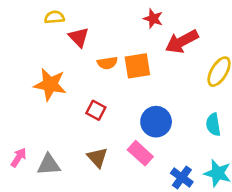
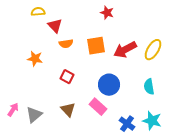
red arrow: (182, 42) -> (125, 50), moved
orange semicircle: (107, 63) -> (66, 44), moved
orange star: (50, 84) -> (35, 59), size x0.7
gray triangle: (49, 165) -> (34, 115), turned -36

